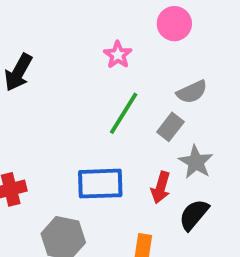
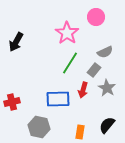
pink star: (118, 55) -> (67, 33), size x1.6
red arrow: (161, 187) -> (83, 90), moved
black semicircle: (194, 215) -> (107, 125), moved

